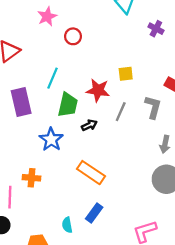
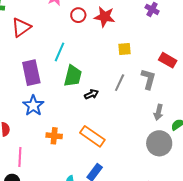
red star: (98, 90) -> (105, 17), moved
blue star: (51, 139) -> (33, 106), moved
orange cross: (31, 178) -> (54, 136), moved

